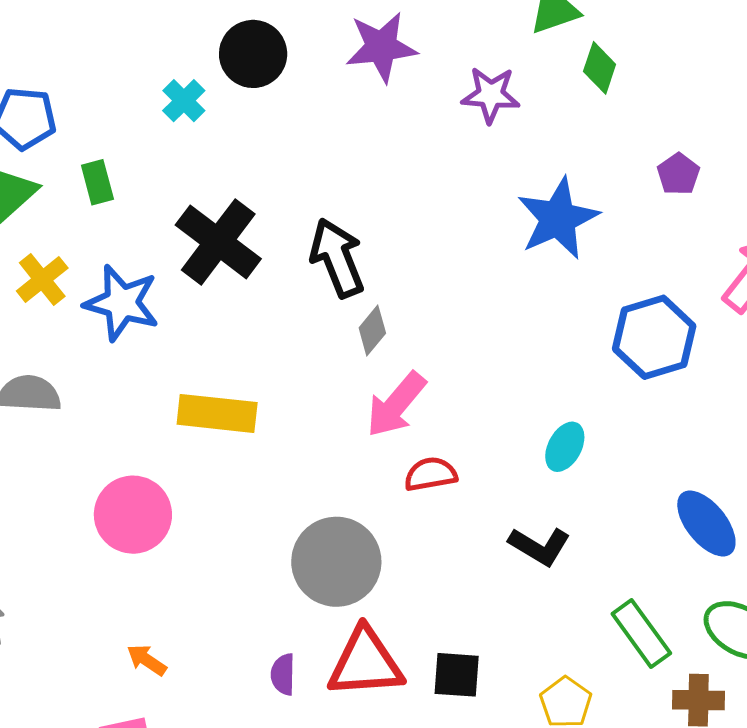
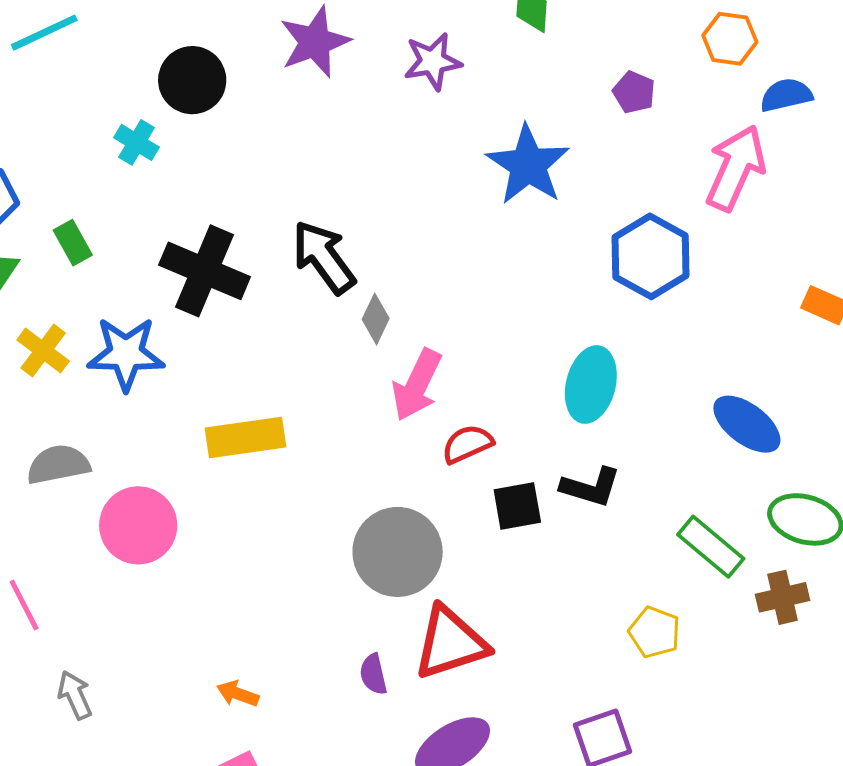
cyan ellipse: (565, 447) -> (591, 384), size x1.5
pink circle: (133, 515) -> (138, 525), moved
black square: (457, 675) -> (517, 506), moved

